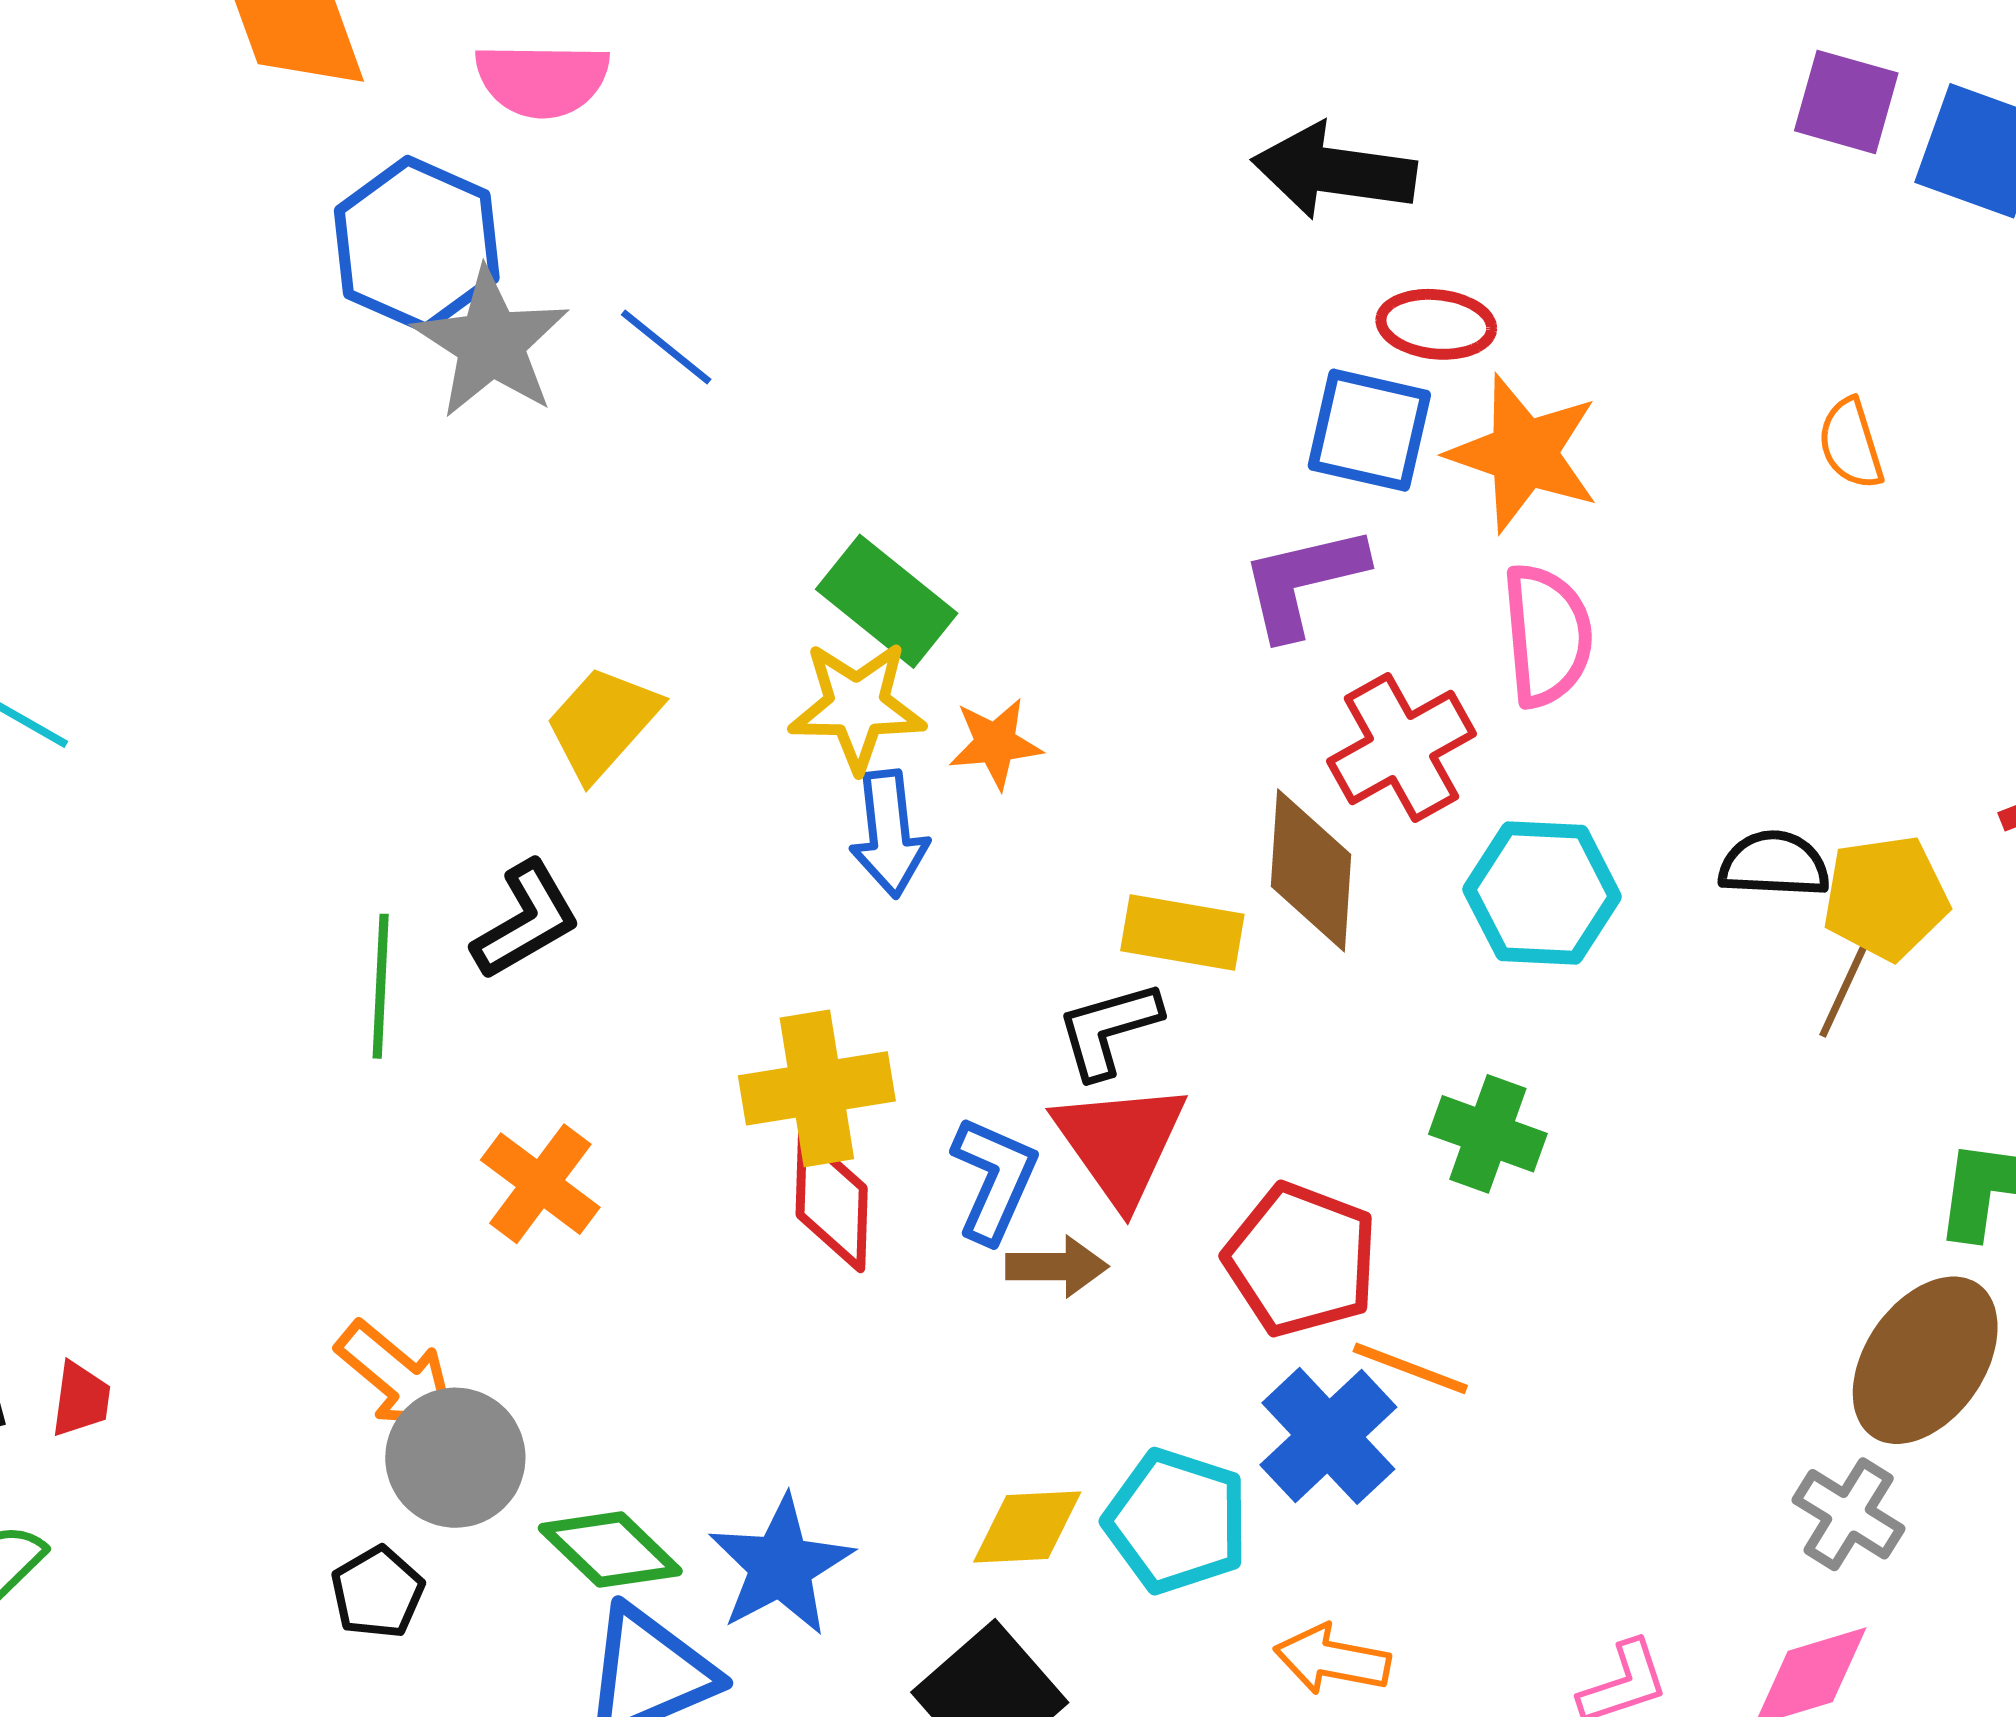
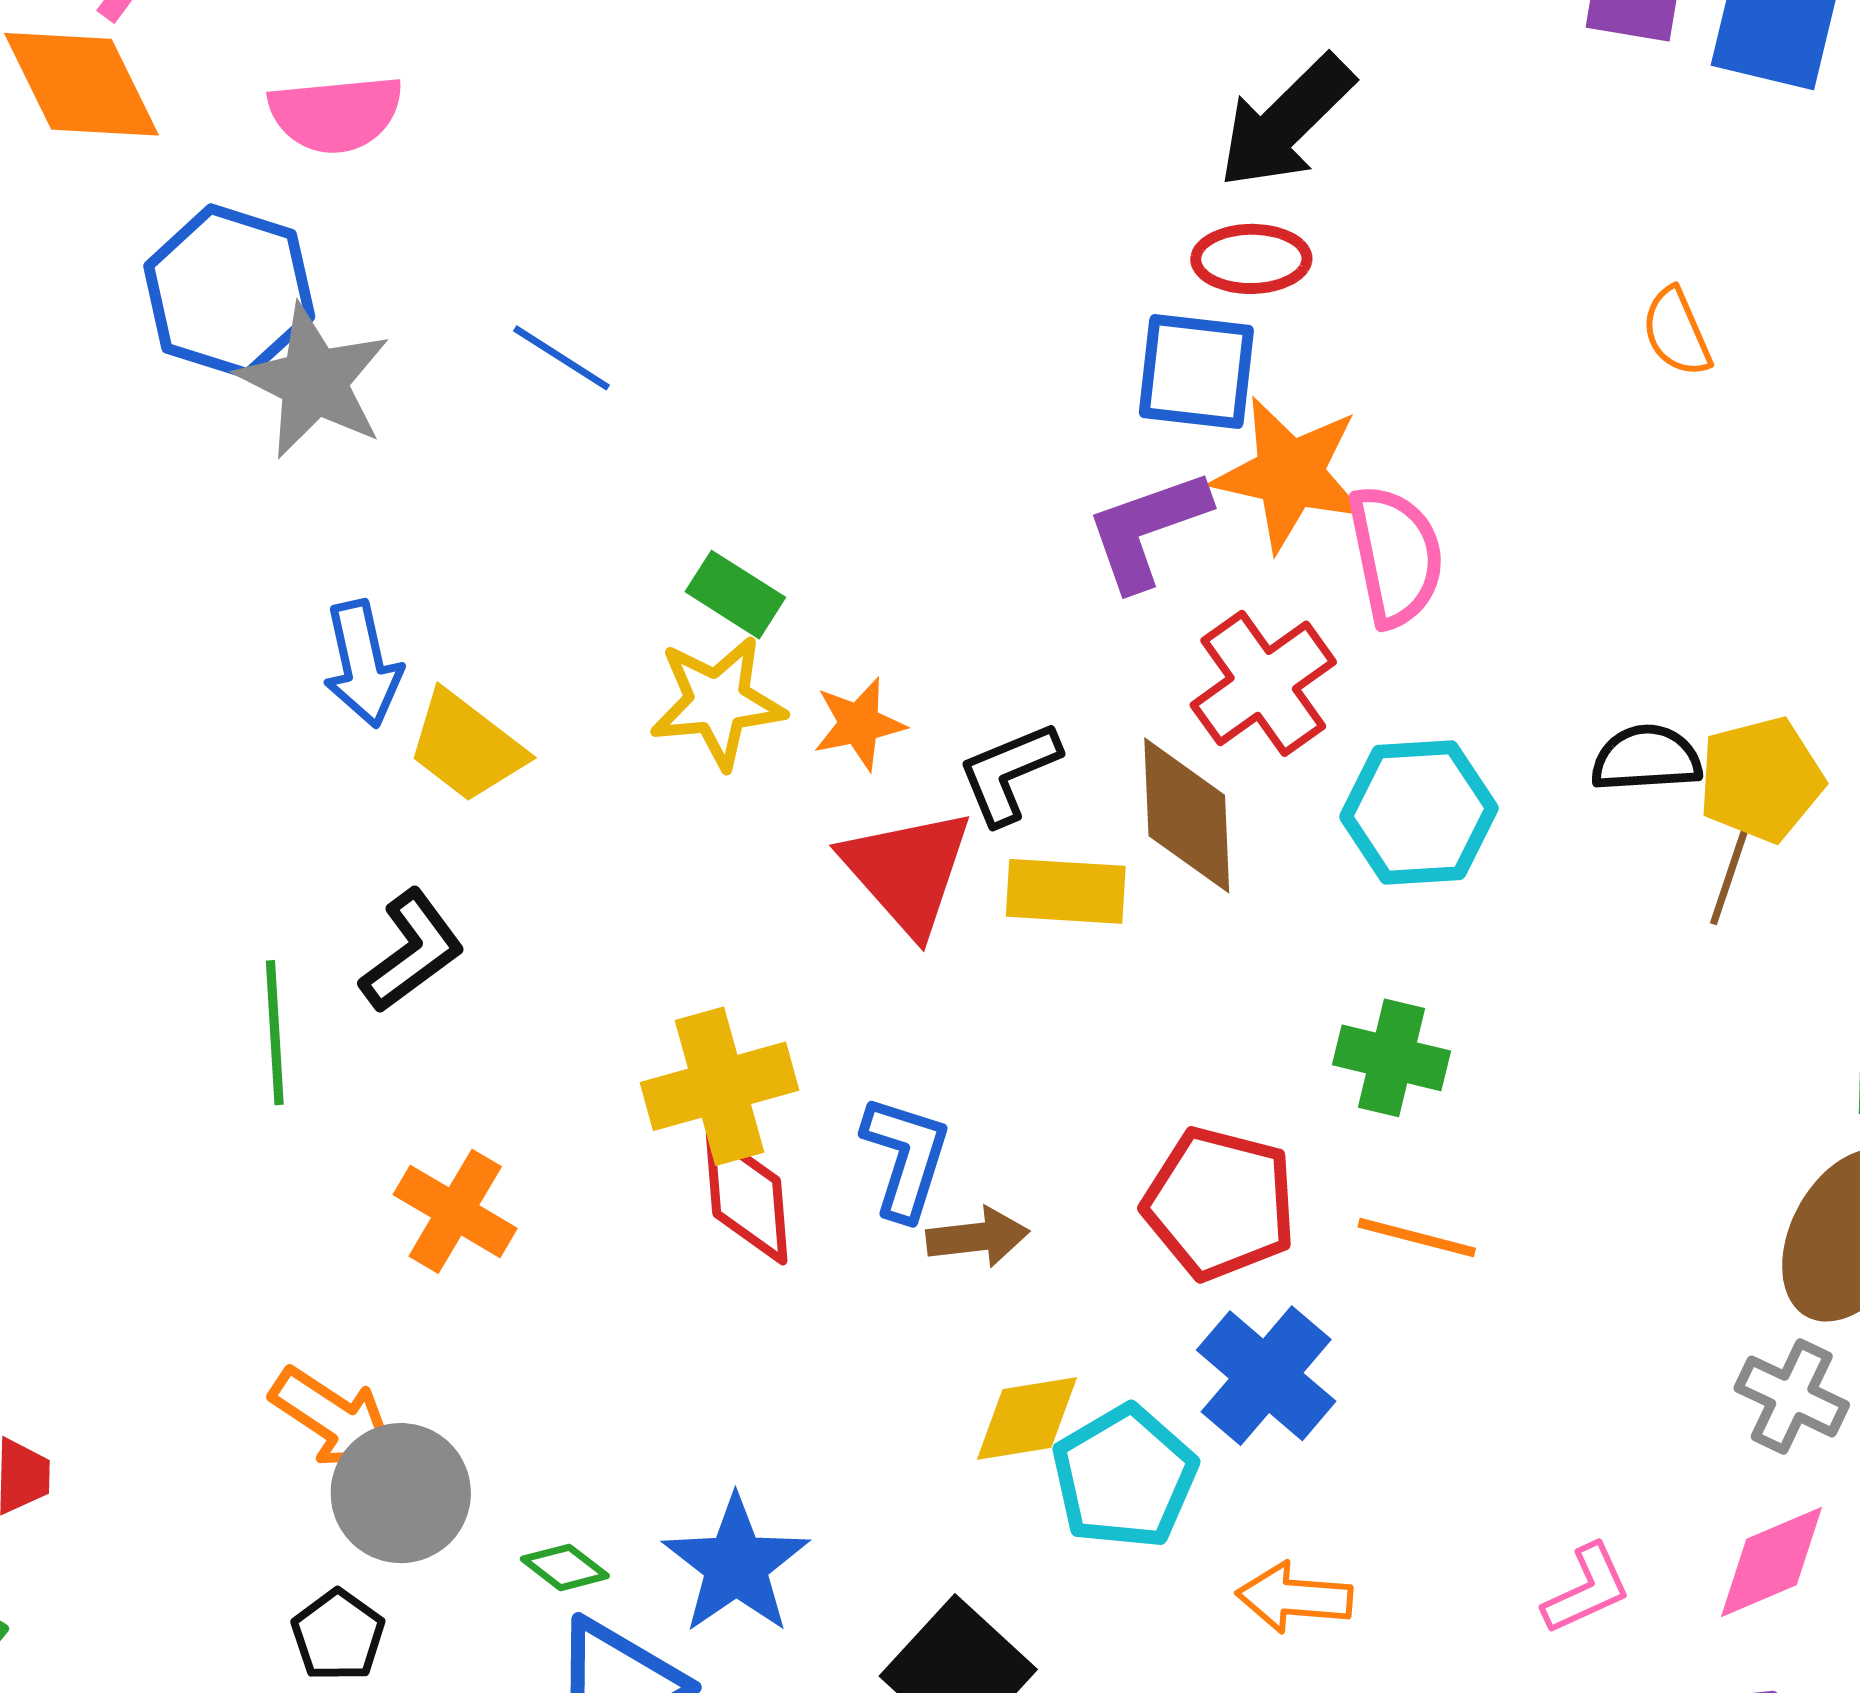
black arrow: (1334, 171) -> (1286, 122), moved, turned -46
blue line: (666, 347) -> (562, 358), moved
orange star: (1524, 453) -> (1290, 474), moved
green rectangle: (887, 601) -> (735, 595), size x0.7
yellow trapezoid: (602, 723) -> (466, 747), turned -88
blue arrow: (889, 834) -> (362, 664), moved
black L-shape: (1109, 1029) -> (1009, 773), moved
red triangle: (1120, 1143) -> (907, 871), moved
orange line: (1410, 1368) -> (1417, 1238), moved
cyan pentagon: (1176, 1521) -> (1124, 1477), turned 30
yellow diamond: (1027, 1527) -> (1027, 1418), moved
green diamond: (610, 1550) -> (565, 1567), size x0.6

